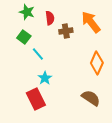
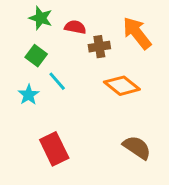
red semicircle: (50, 18) -> (75, 27), turned -72
orange diamond: (97, 63) -> (122, 86), moved, turned -75
cyan star: (45, 78) -> (29, 95), moved

